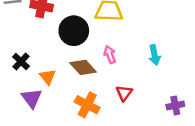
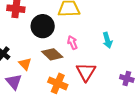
red triangle: (124, 93) -> (86, 72), size x1.5
purple cross: (175, 105) -> (127, 78), turned 32

